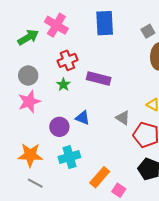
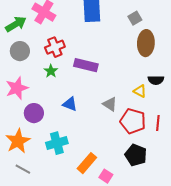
gray circle: (28, 75) -> (20, 51), moved
purple circle: (59, 127) -> (34, 113), moved
orange star: (30, 155) -> (18, 141), turned -30

